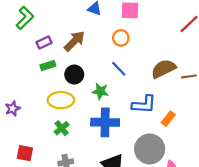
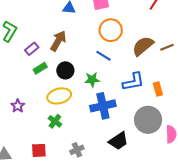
orange circle: (121, 38) -> (111, 30), moved, size x1.5
purple star: (13, 109) -> (18, 106), moved
orange rectangle: (168, 119) -> (158, 89), turned -40
green cross: (62, 128) -> (55, 121), moved

